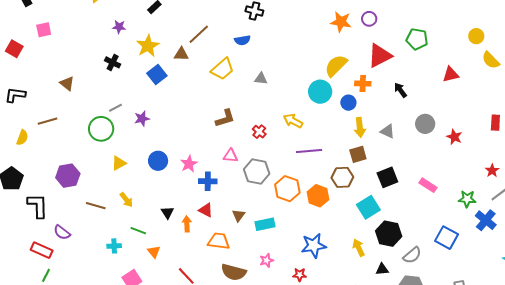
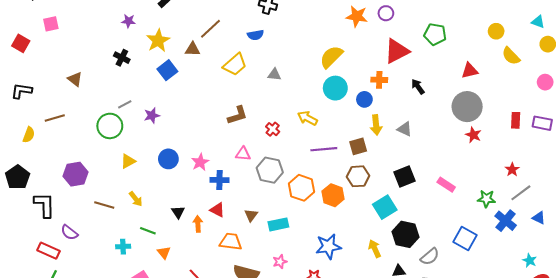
yellow semicircle: (336, 66) -> (331, 57), moved
gray circle: (425, 124) -> (467, 107), moved, size x1.5
brown square: (358, 154) -> (358, 146), moved

